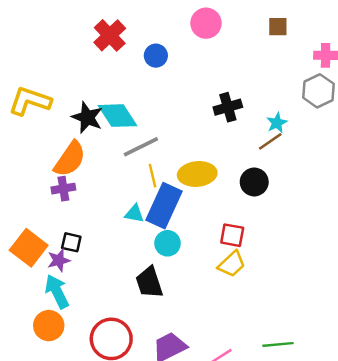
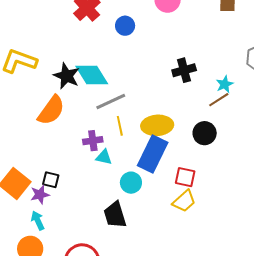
purple cross: (63, 189) -> (93, 141), moved
blue rectangle: (164, 206) -> (153, 154), moved
cyan arrow: (57, 291) -> (38, 220), size x0.7

